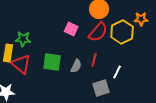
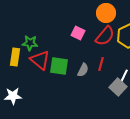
red triangle: (21, 64) -> (40, 60), moved
gray square: (101, 88) -> (118, 87), moved, turned -30

